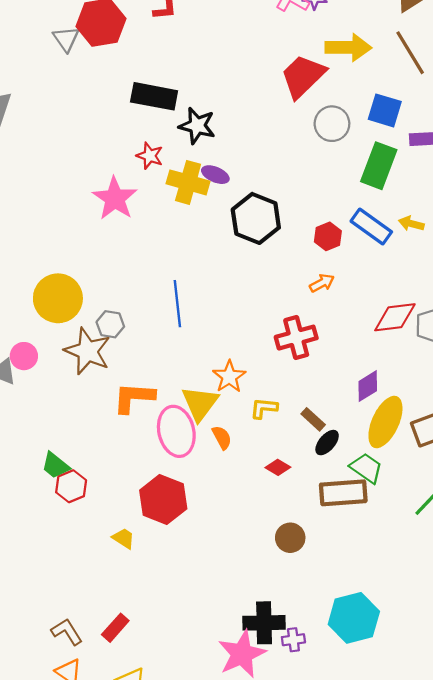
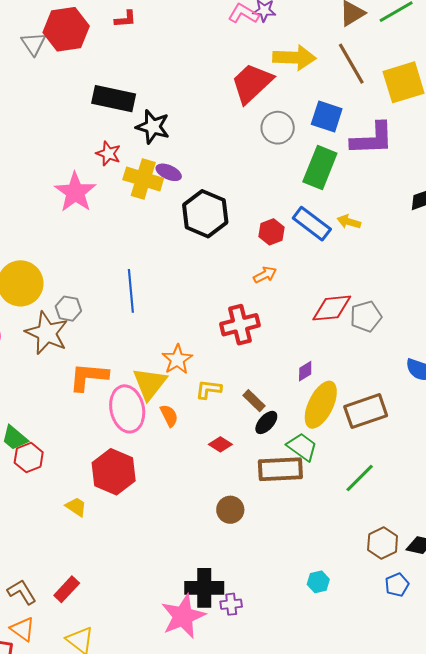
purple diamond: (368, 386) -> (305, 371), size x0.7
cyan hexagon: (354, 618) -> (318, 582), moved, size x0.5

